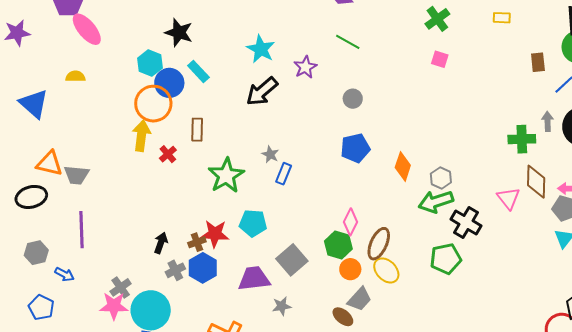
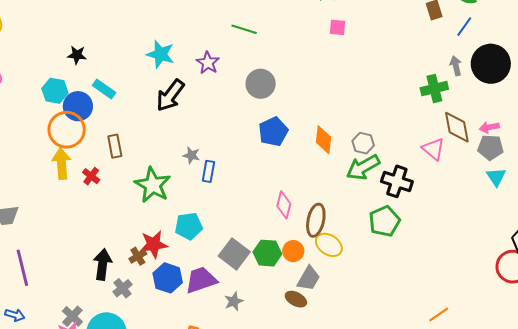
black star: (179, 33) -> (77, 55), size x0.7
gray circle: (353, 99) -> (261, 84), size x1.5
black arrow: (161, 243) -> (103, 264), size x1.4
green hexagon: (338, 245) -> (267, 253), moved
blue hexagon: (203, 268) -> (168, 278), moved

